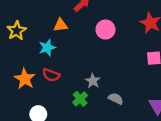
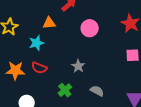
orange star: (25, 79) -> (15, 71), turned -30
gray star: (93, 81) -> (78, 66), moved

